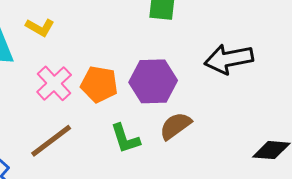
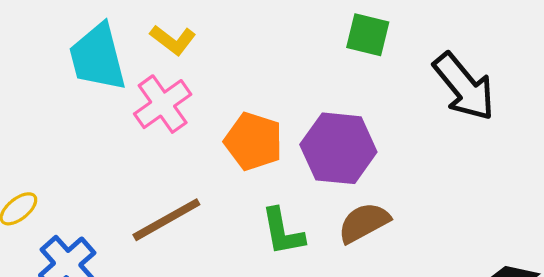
black arrow: (229, 59) -> (464, 87), moved, turned -126
pink cross: (54, 83) -> (163, 104), moved

